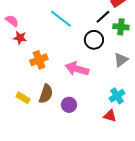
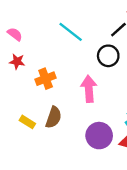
red star: (20, 38) -> (17, 62), moved
pink arrow: (77, 69) -> (89, 89), turned 70
purple circle: (69, 105) -> (99, 136), moved, size x1.5

